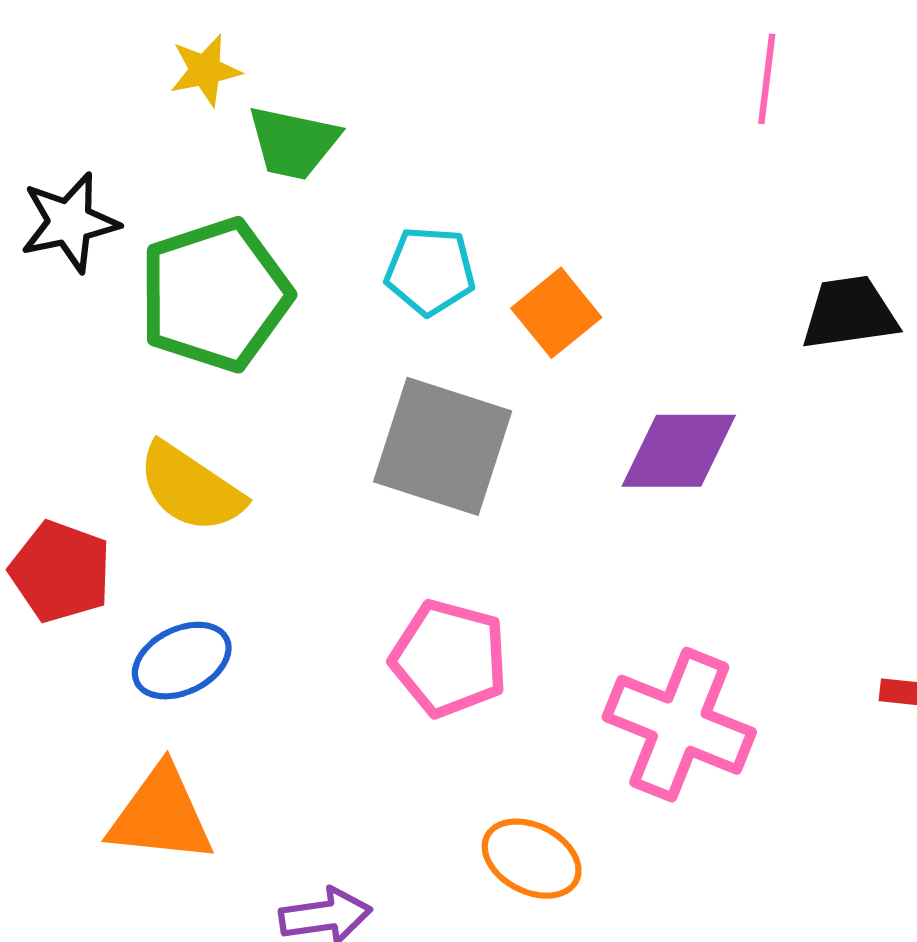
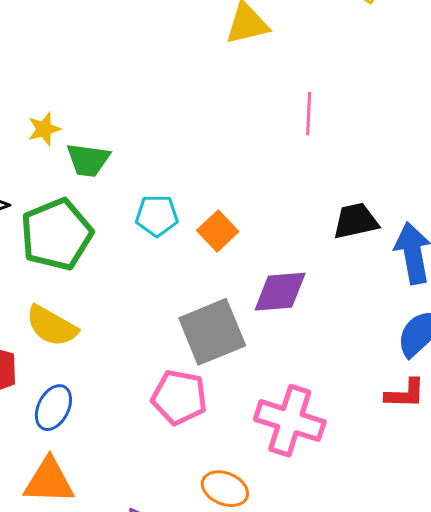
gray square: (443, 446) -> (212, 332), moved, turned -36
blue ellipse: (182, 661) -> (53, 408), turned -33

